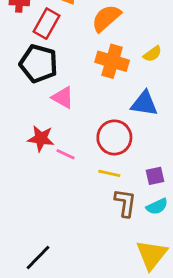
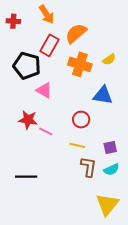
red rectangle: (47, 24) -> (50, 45), moved
red circle: (114, 137) -> (81, 120), size x0.7
black line: (38, 258) -> (26, 177), moved, turned 45

